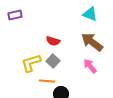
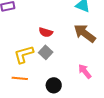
pink arrow: (90, 66) -> (85, 71), moved
orange line: (47, 81) -> (20, 78), moved

